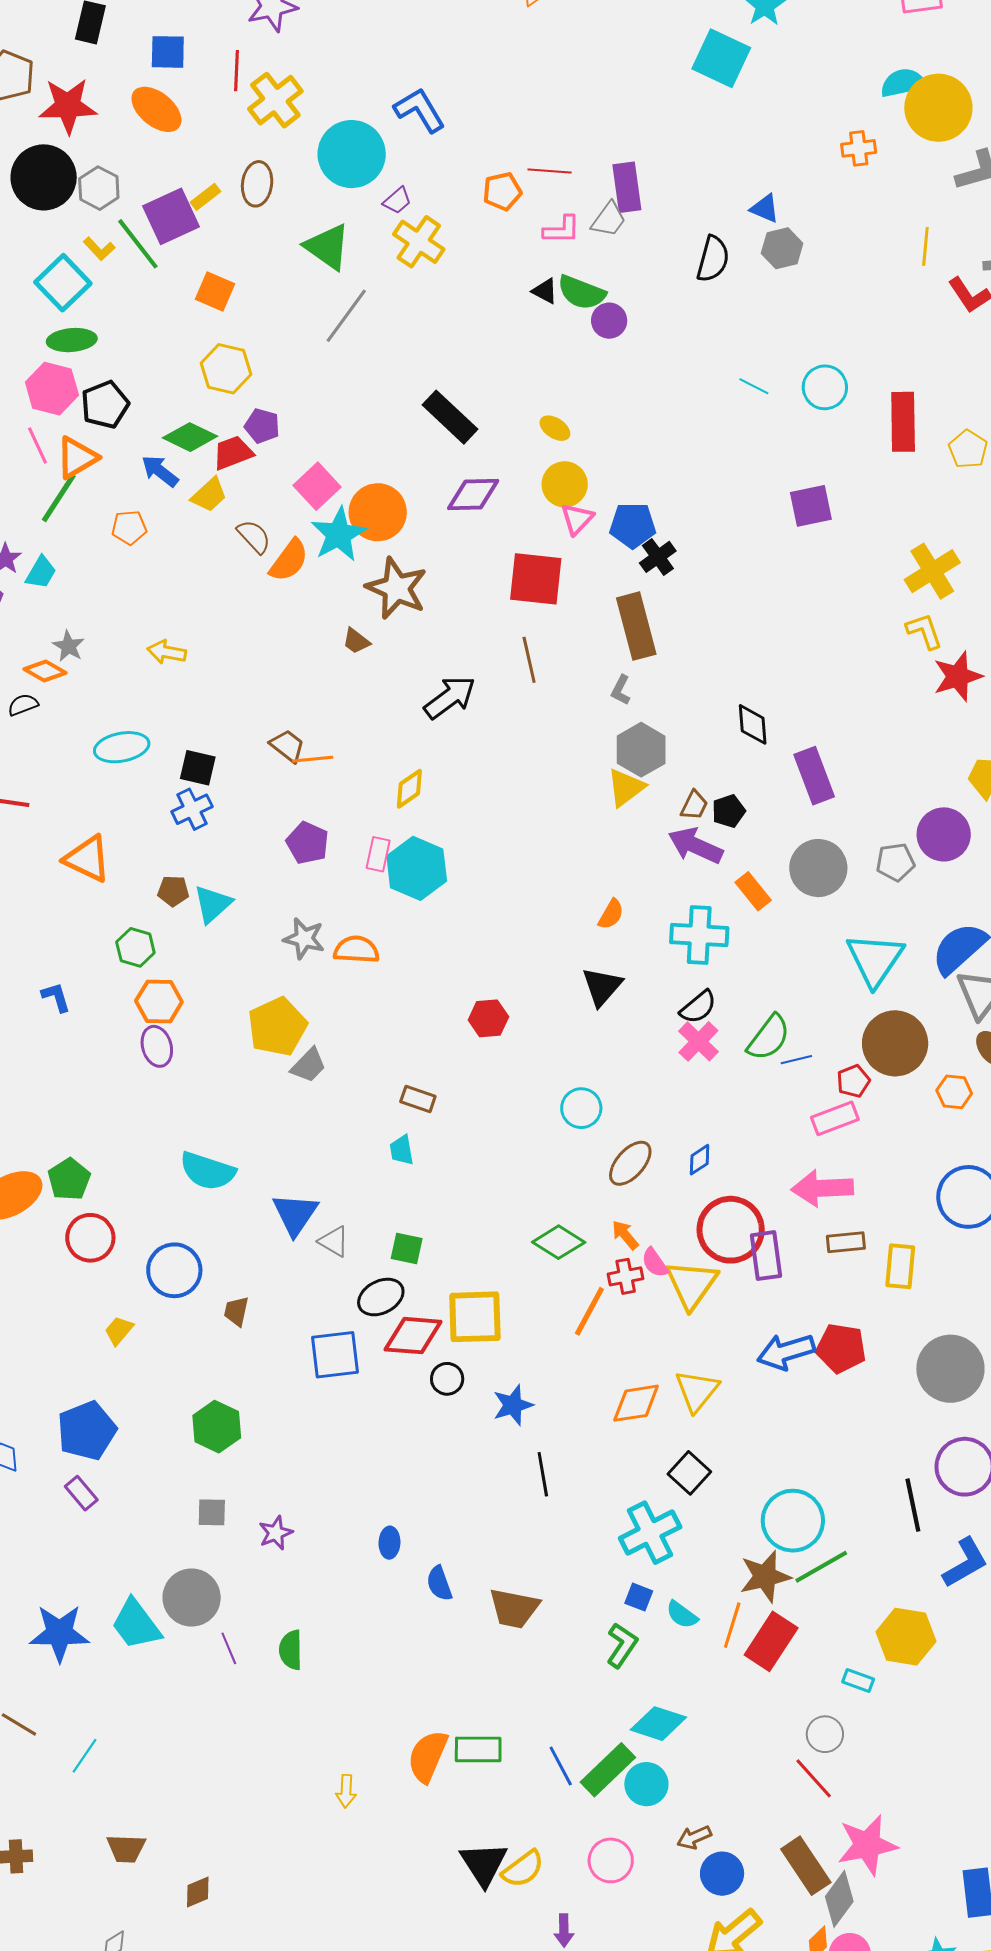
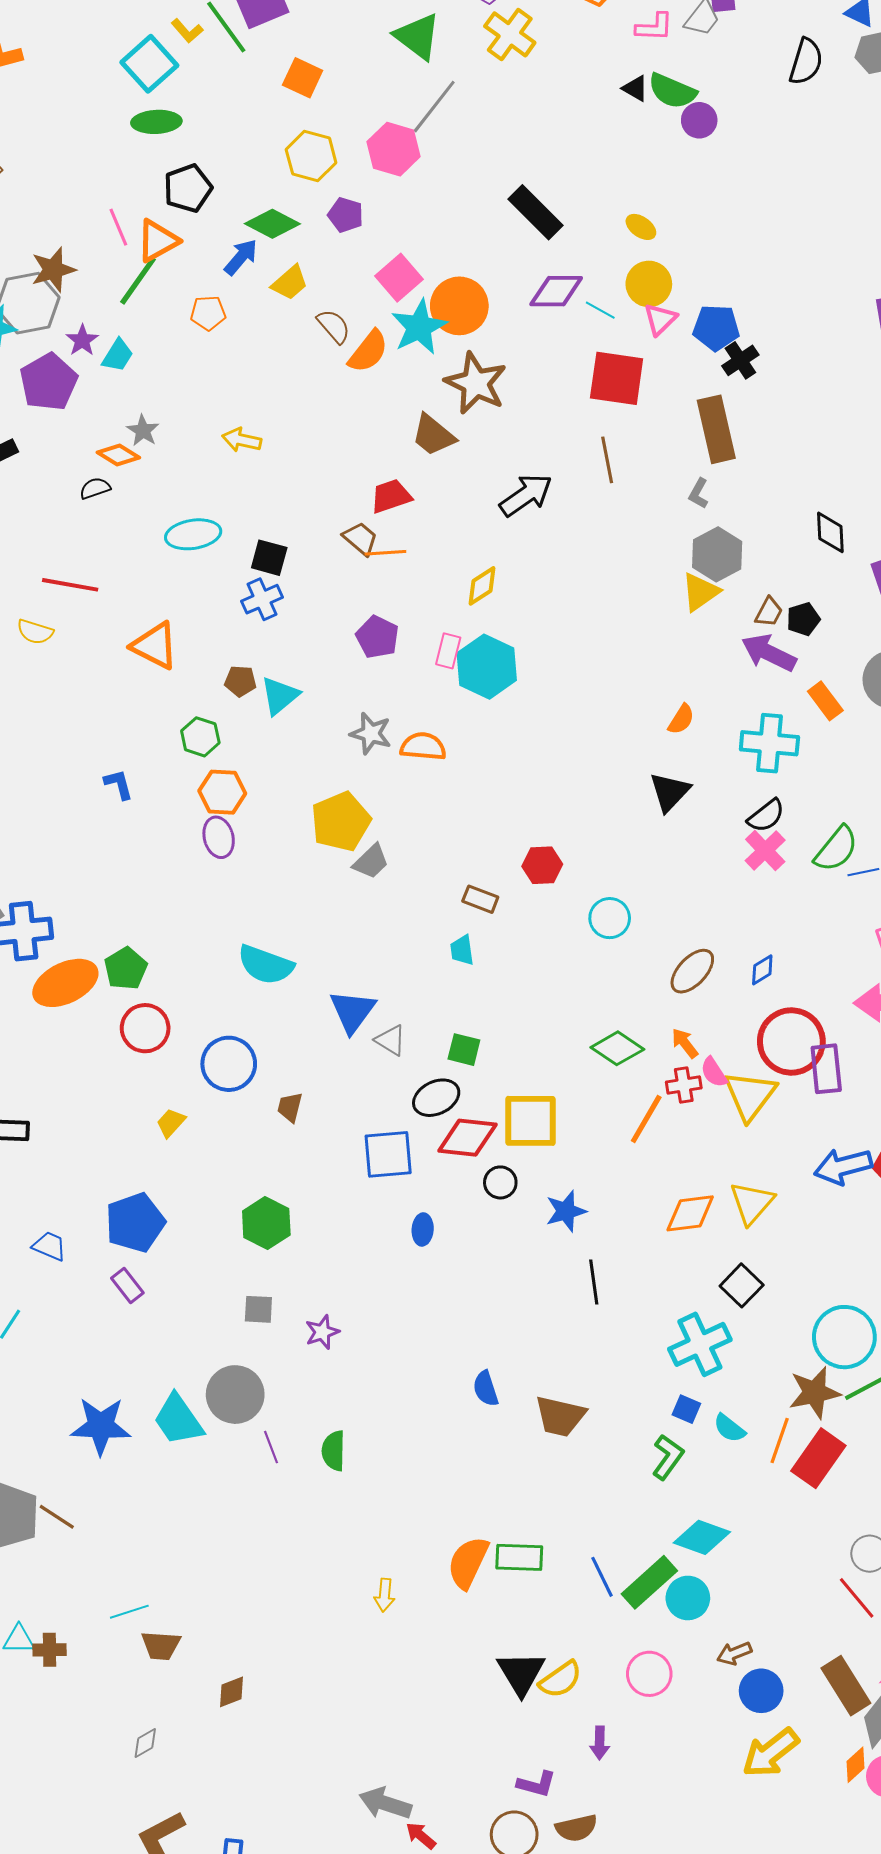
cyan line: (754, 386) -> (600, 310), moved
pink hexagon: (52, 389) -> (394, 149), moved
red trapezoid: (233, 453) -> (391, 496), moved
blue arrow: (160, 471) -> (241, 257), turned 90
brown trapezoid: (356, 641) -> (433, 435), size x1.6
red hexagon: (488, 1018) -> (542, 865), moved
cyan circle: (581, 1108) -> (610, 918), moved
blue ellipse: (389, 1543) -> (423, 1229), moved
cyan line: (84, 1756) -> (129, 1612), moved, turned 36

